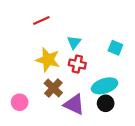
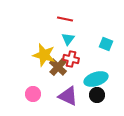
red line: (41, 21) -> (65, 19), moved, turned 35
brown cross: (53, 88) -> (58, 67), moved
pink circle: (20, 102) -> (33, 94), moved

